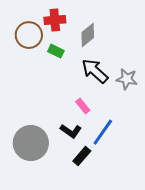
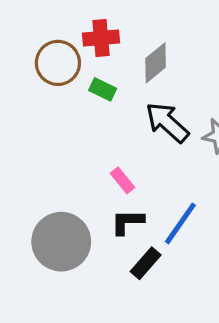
pink rectangle: (83, 106) -> (122, 180), moved
black L-shape: (71, 131) -> (127, 222), turned 145

